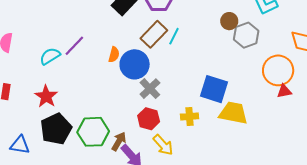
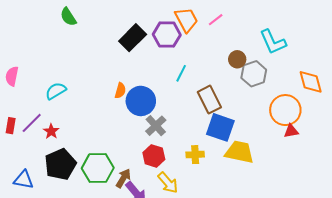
brown rectangle: (154, 34) -> (209, 100), moved, turned -72
purple line: (74, 46) -> (32, 123), moved
red star: (46, 96) -> (51, 131), size x0.7

